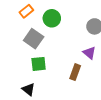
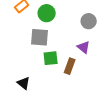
gray square: (34, 39) -> (40, 37), moved, turned -30
green square: (39, 64) -> (51, 58), moved

